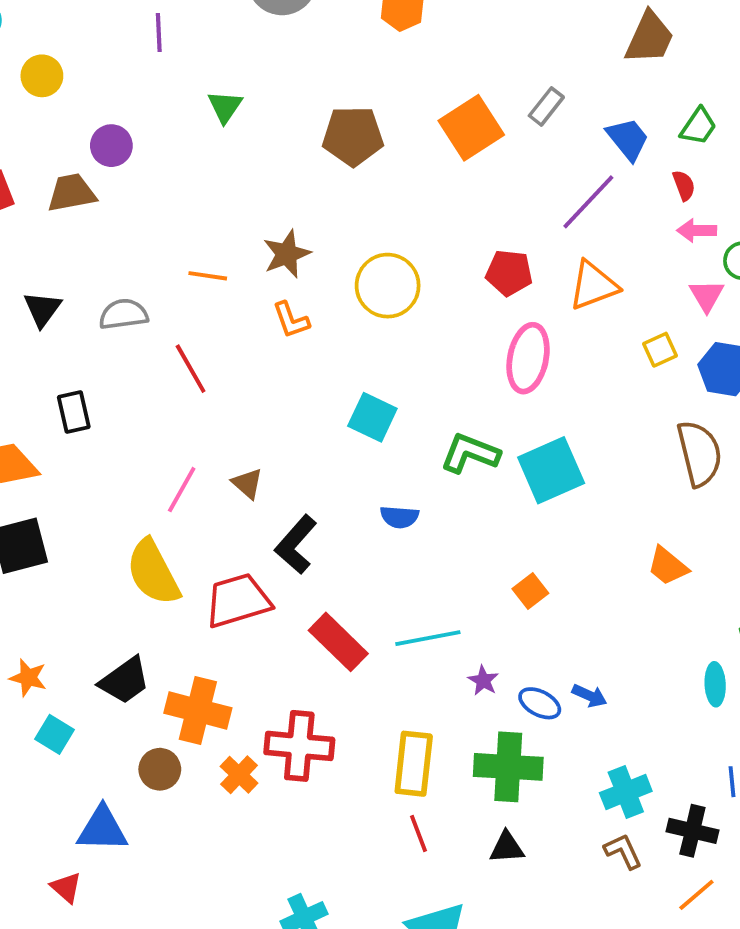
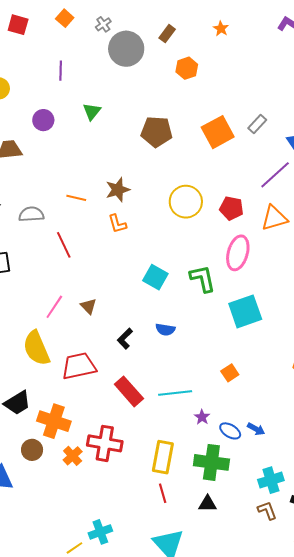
purple circle: (111, 146) -> (43, 120), moved
yellow circle: (388, 286) -> (186, 202), moved
green L-shape: (470, 453) -> (203, 279), moved, turned 52
black L-shape: (296, 545) -> (125, 339), moved, size x0.7

